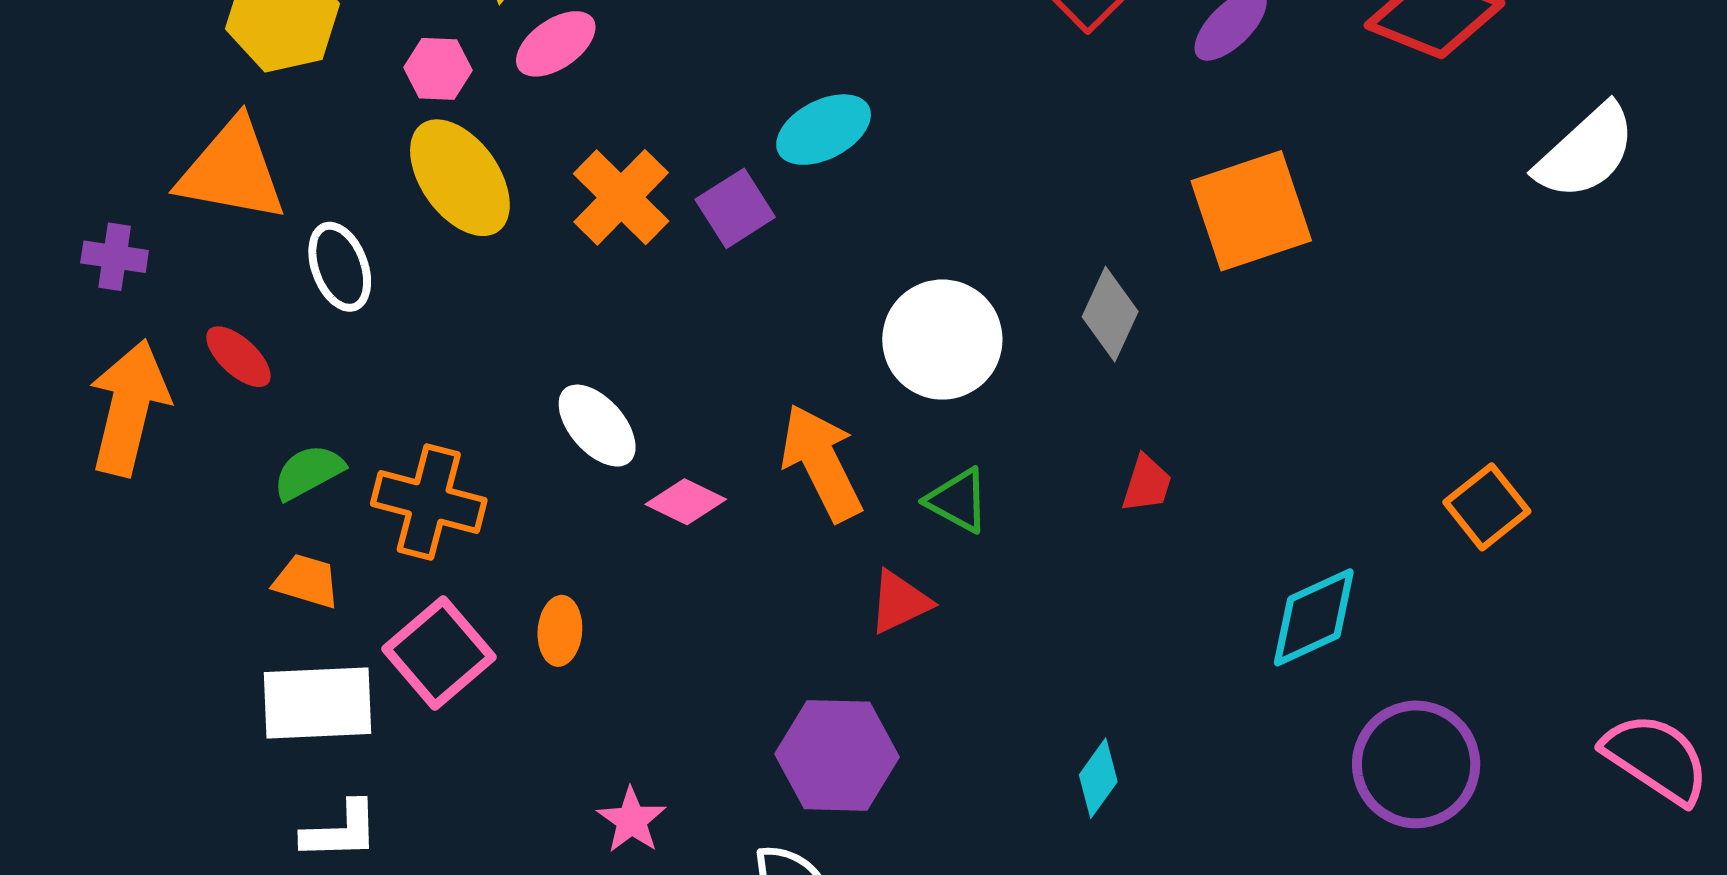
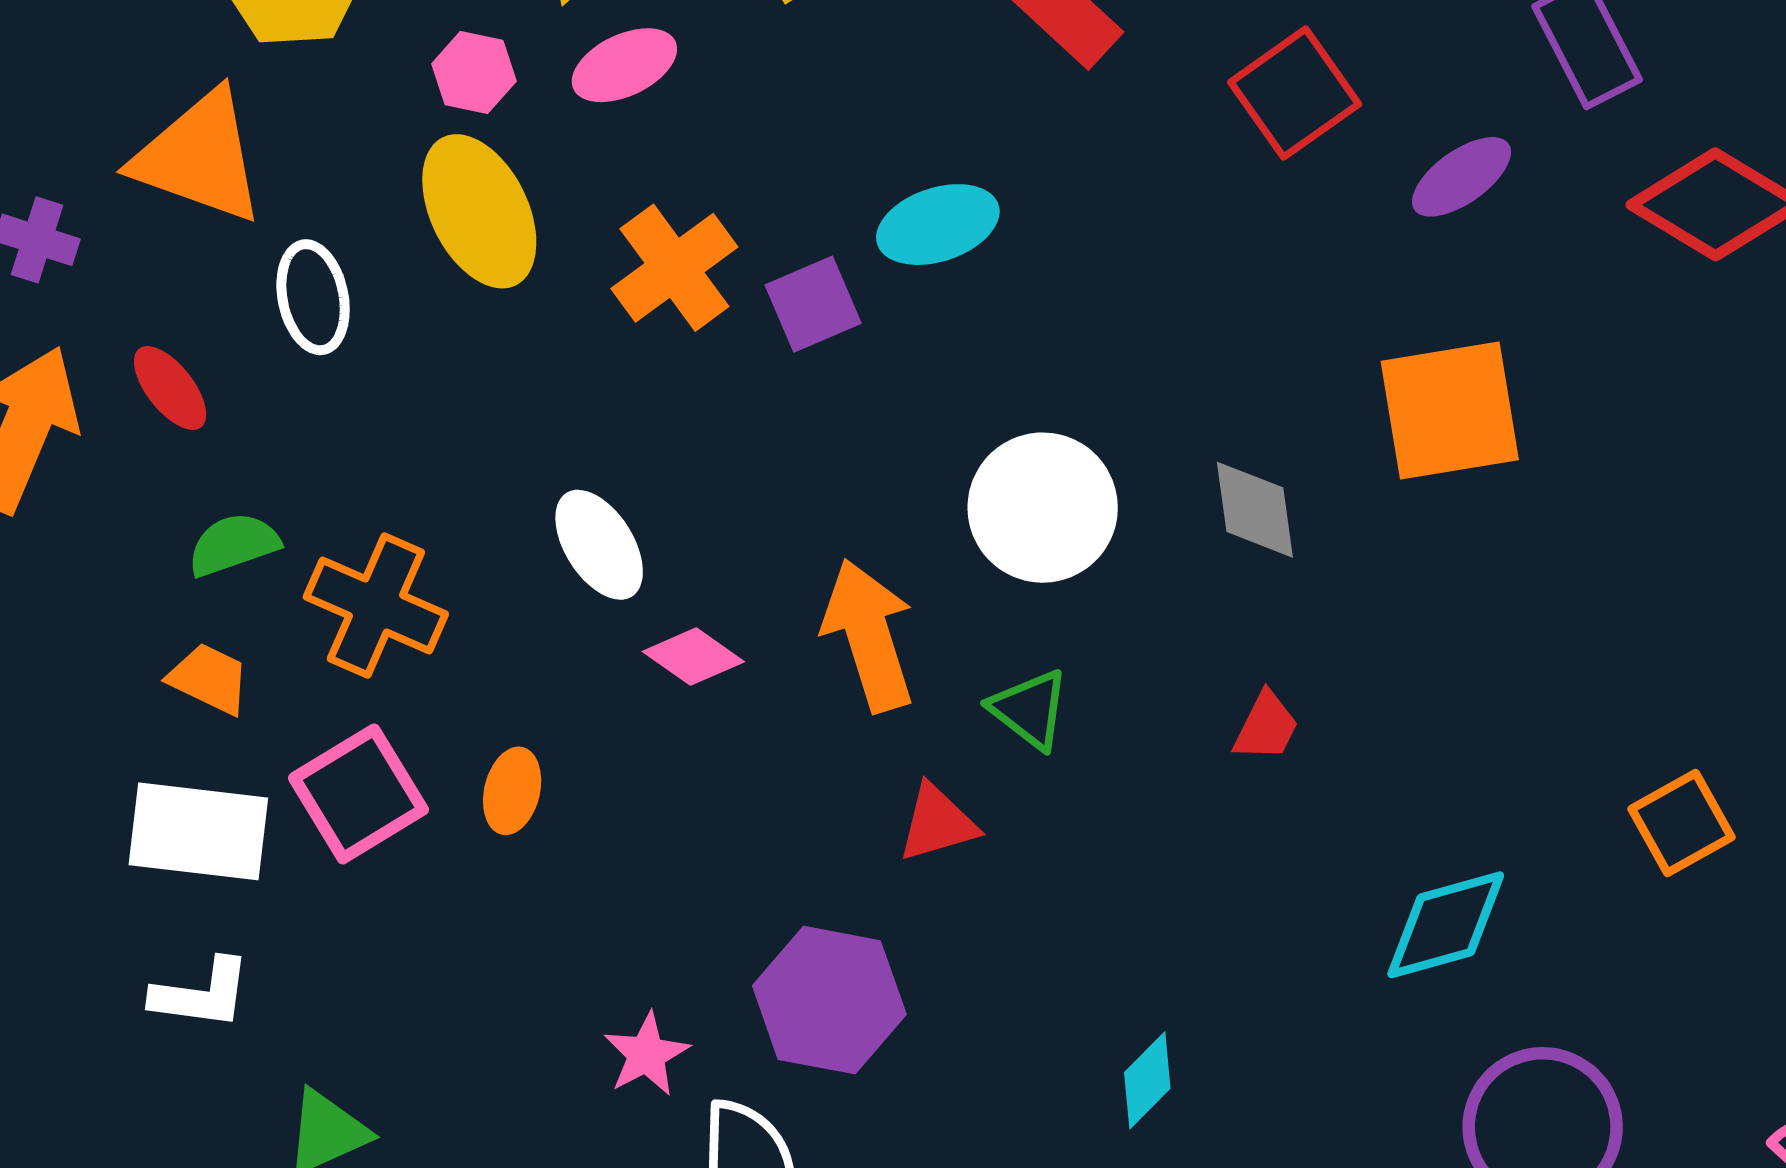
gray diamond: (1110, 314) -> (1255, 510), turned -42
pink star: (632, 820) -> (646, 1054), moved

